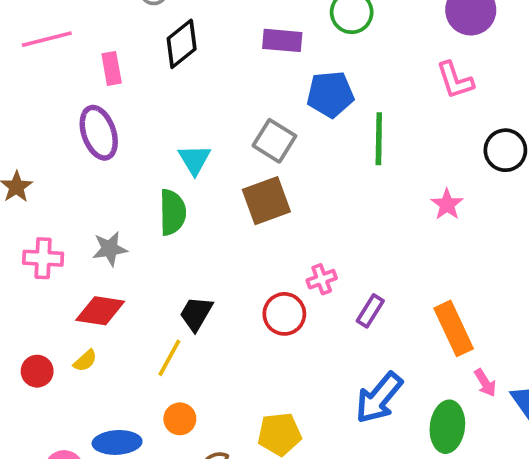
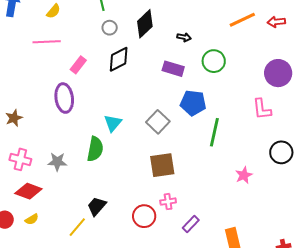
pink rectangle: (112, 68) -> (78, 65), turned 36
brown square: (266, 201) -> (162, 165), moved
red diamond: (100, 311) -> (28, 191), moved

